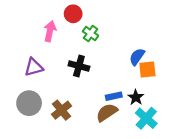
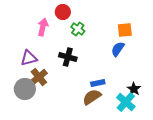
orange square: (147, 70) -> (125, 30), moved
black star: (136, 97) -> (134, 89), moved
brown cross: (62, 110) -> (39, 77), moved

